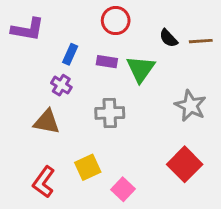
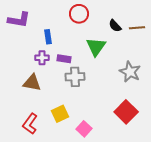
blue rectangle: (70, 54) -> (48, 37), turned -32
purple rectangle: (107, 62) -> (64, 59), moved
purple cross: (61, 85) -> (42, 58), turned -32

